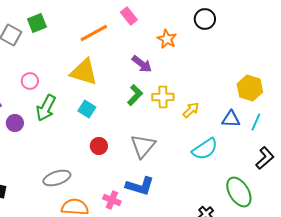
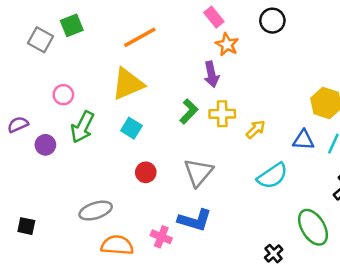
pink rectangle: (129, 16) -> (214, 17), moved
purple arrow: (142, 64) -> (211, 74), moved, turned 40
yellow triangle: (84, 72) -> (128, 84), turned -40

